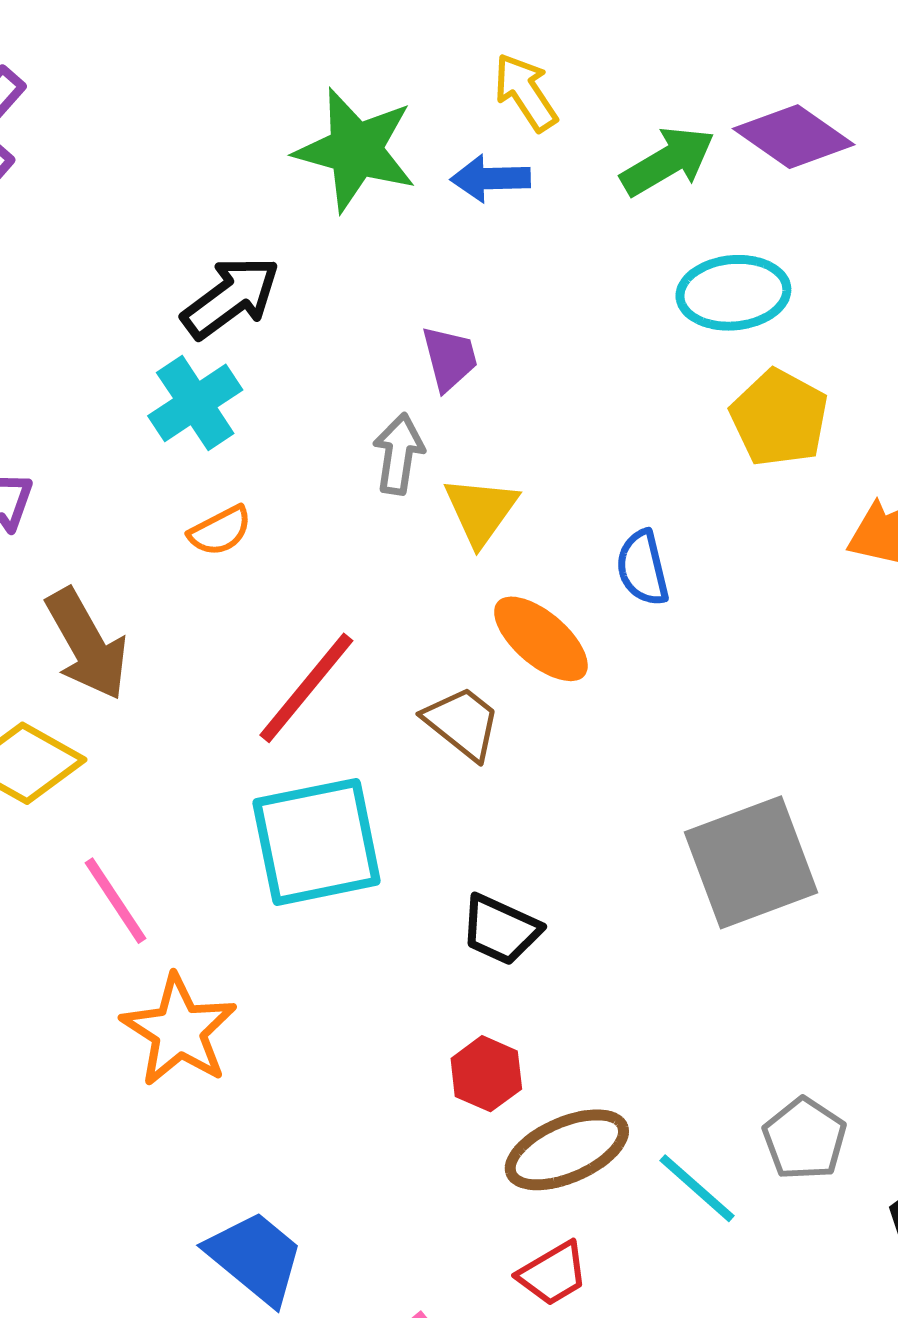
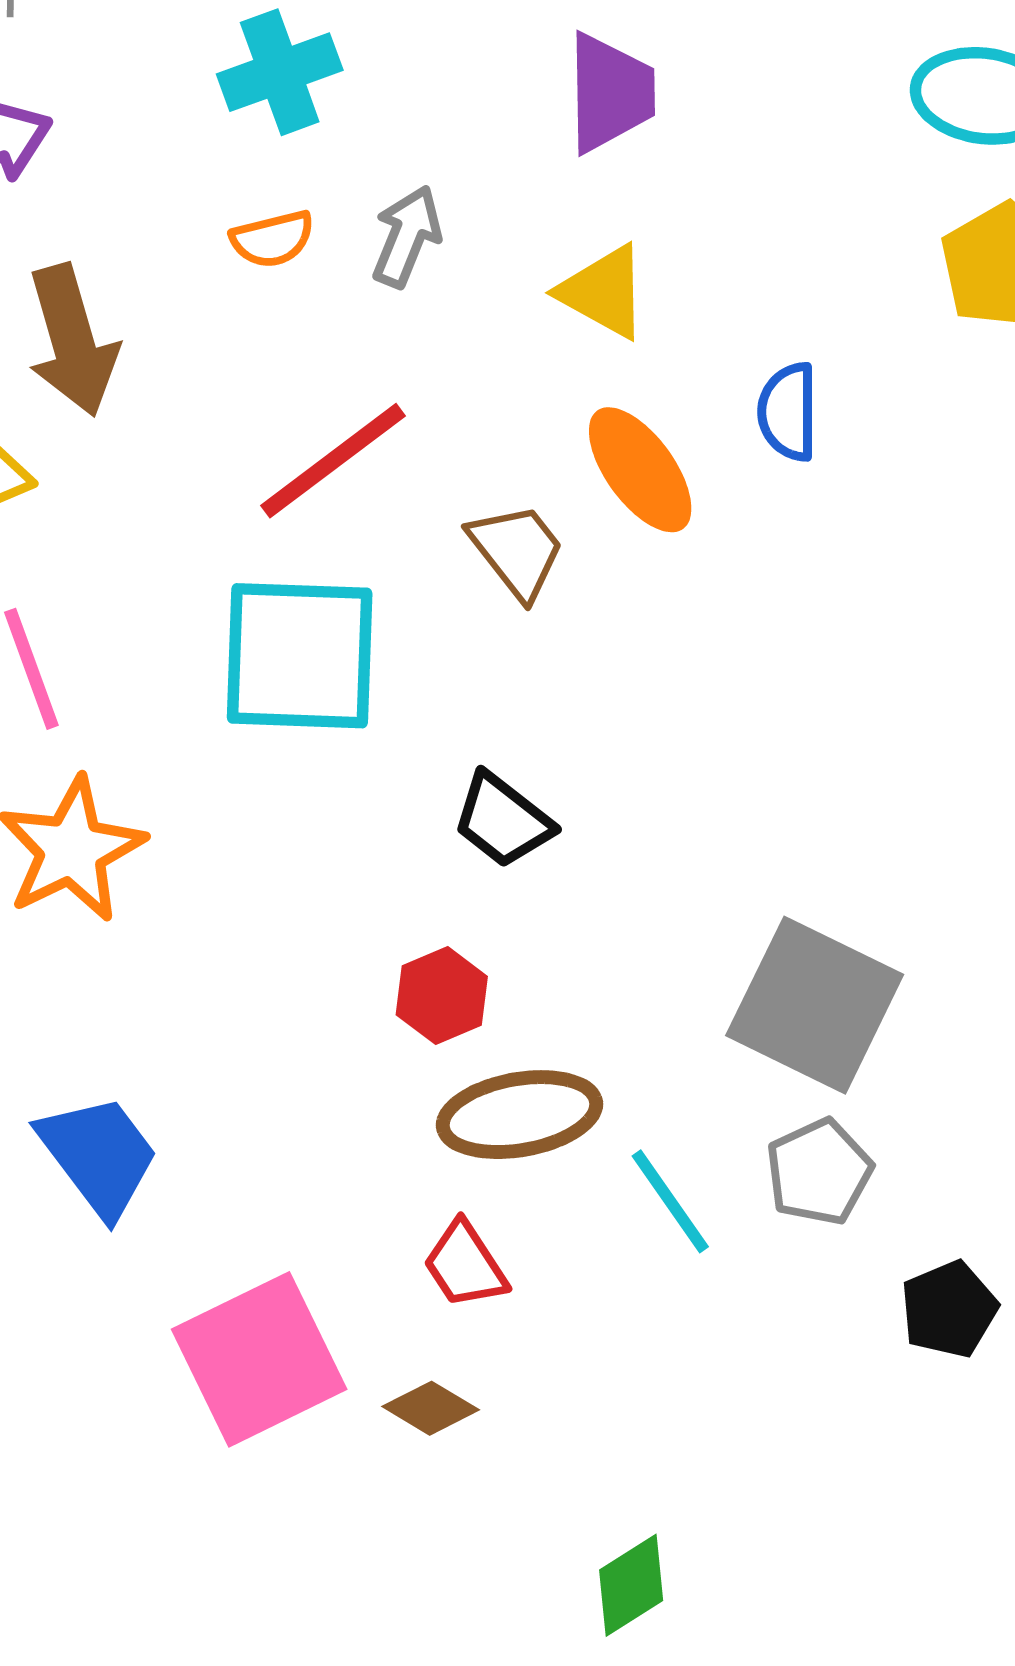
purple trapezoid: (450, 358) -> (610, 93), size x1.4
gray arrow: (399, 454) -> (407, 236), moved
yellow triangle: (481, 511) -> (603, 292), turned -50
gray square: (751, 862) -> (815, 1005), moved, turned 33
red trapezoid: (553, 1274) -> (465, 1265), turned 74

